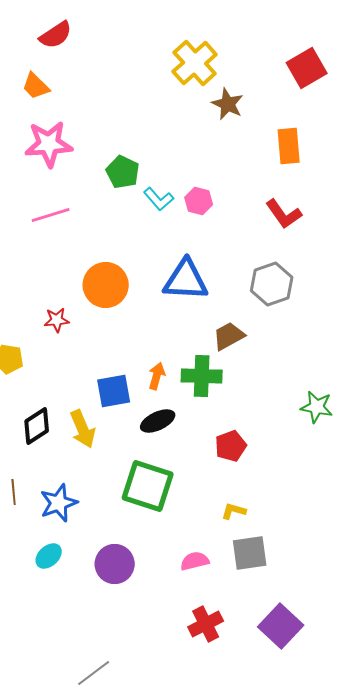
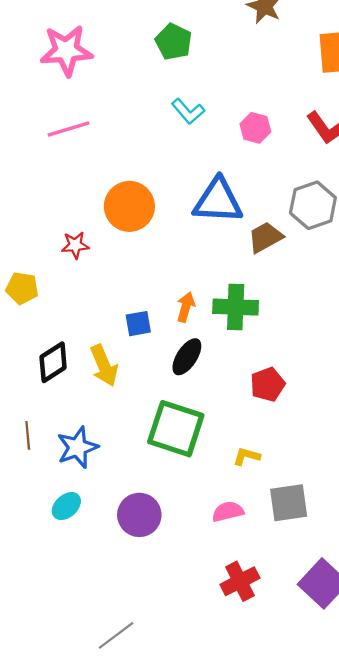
green pentagon: (123, 172) -> (174, 42), moved
pink hexagon: (199, 201) -> (255, 128), moved
brown trapezoid: (229, 336) -> (265, 237), moved
blue square: (114, 391) -> (138, 324), size x0.7
black ellipse: (158, 421) -> (187, 357), turned -32
yellow L-shape: (234, 511) -> (247, 456), moved

